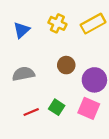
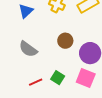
gray semicircle: (23, 74) -> (28, 49), turned -132

